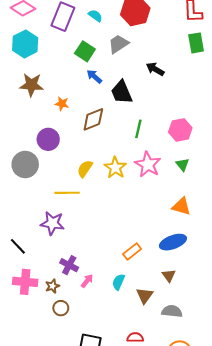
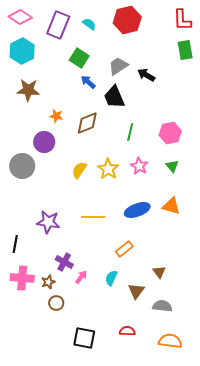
gray trapezoid: (118, 44) -> (118, 66), moved
orange star: (62, 104) -> (56, 116), moved
pink star: (148, 164) -> (139, 166), size x0.7
yellow line: (67, 193) -> (93, 217), moved
blue ellipse: (173, 242) -> (137, 210), moved
black line: (18, 246) -> (15, 244), turned 54

